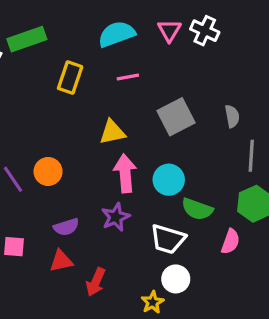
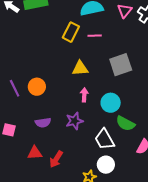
yellow rectangle: (70, 78) -> (71, 32), moved
pink arrow: (125, 173) -> (84, 95), size x0.6
white trapezoid: (168, 239) -> (105, 139), turned 35
red triangle: (61, 261) -> (35, 153), moved

